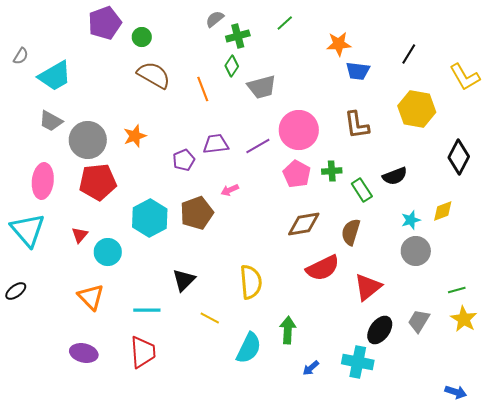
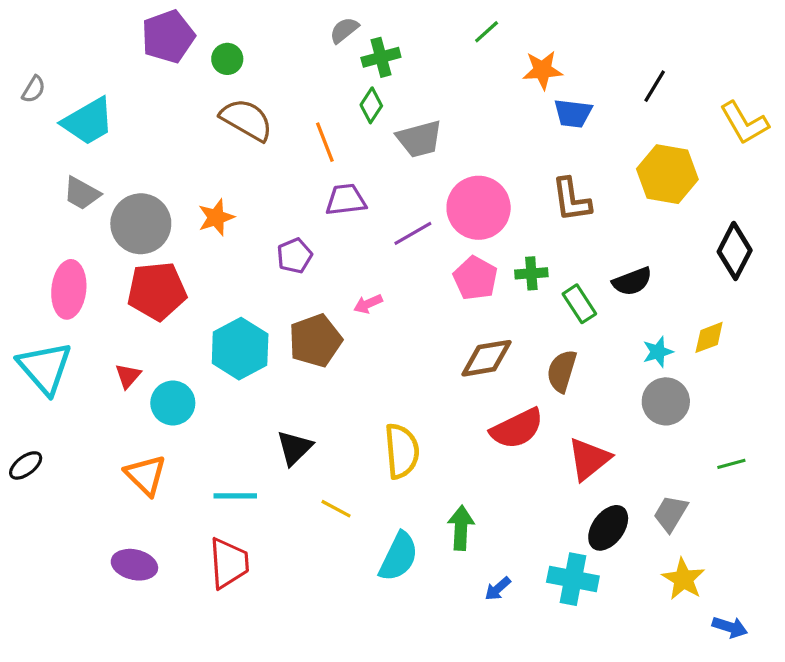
green line: (285, 23) -> (487, 32), moved
purple trapezoid: (216, 144) -> (346, 200), moved
yellow star: (464, 319) -> (683, 579), moved

